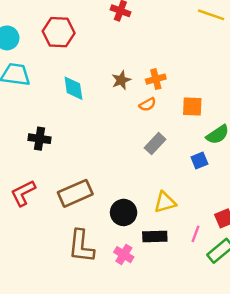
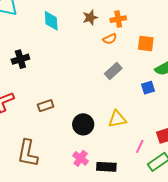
black cross: (40, 139) -> (20, 59), turned -30
brown rectangle: (75, 193) -> (46, 106), size x0.6
black rectangle: (155, 236) -> (106, 167), moved
brown L-shape: (81, 246) -> (28, 153), moved

